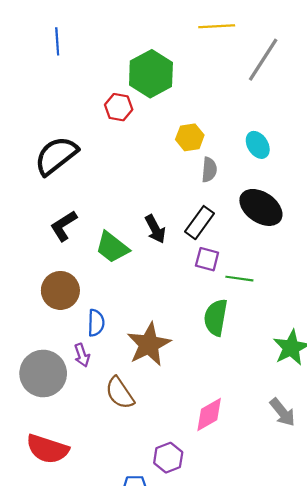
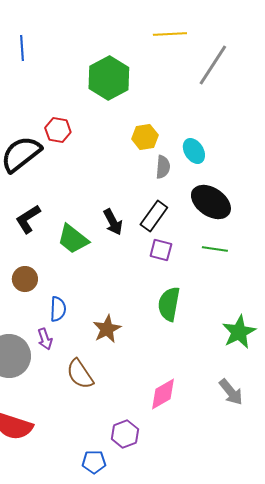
red hexagon: (119, 107) -> (58, 130), moved
cyan ellipse: (258, 145) -> (194, 151), moved
green line: (239, 279) -> (215, 249), moved
brown circle: (60, 290) -> (25, 279), size x0.7
brown star: (149, 344) -> (107, 329), size x0.7

